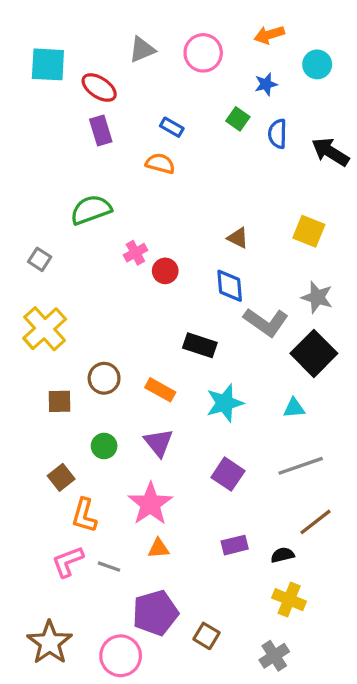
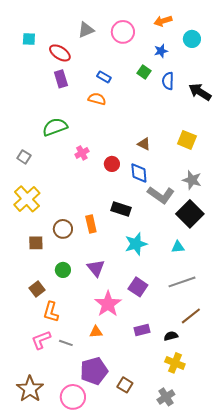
cyan square: (48, 64) -> (29, 39), size x0.6
red circle: (165, 271) -> (112, 164), moved
orange rectangle: (160, 390) -> (91, 224), moved, turned 48
pink star: (150, 504) -> (108, 304), moved

